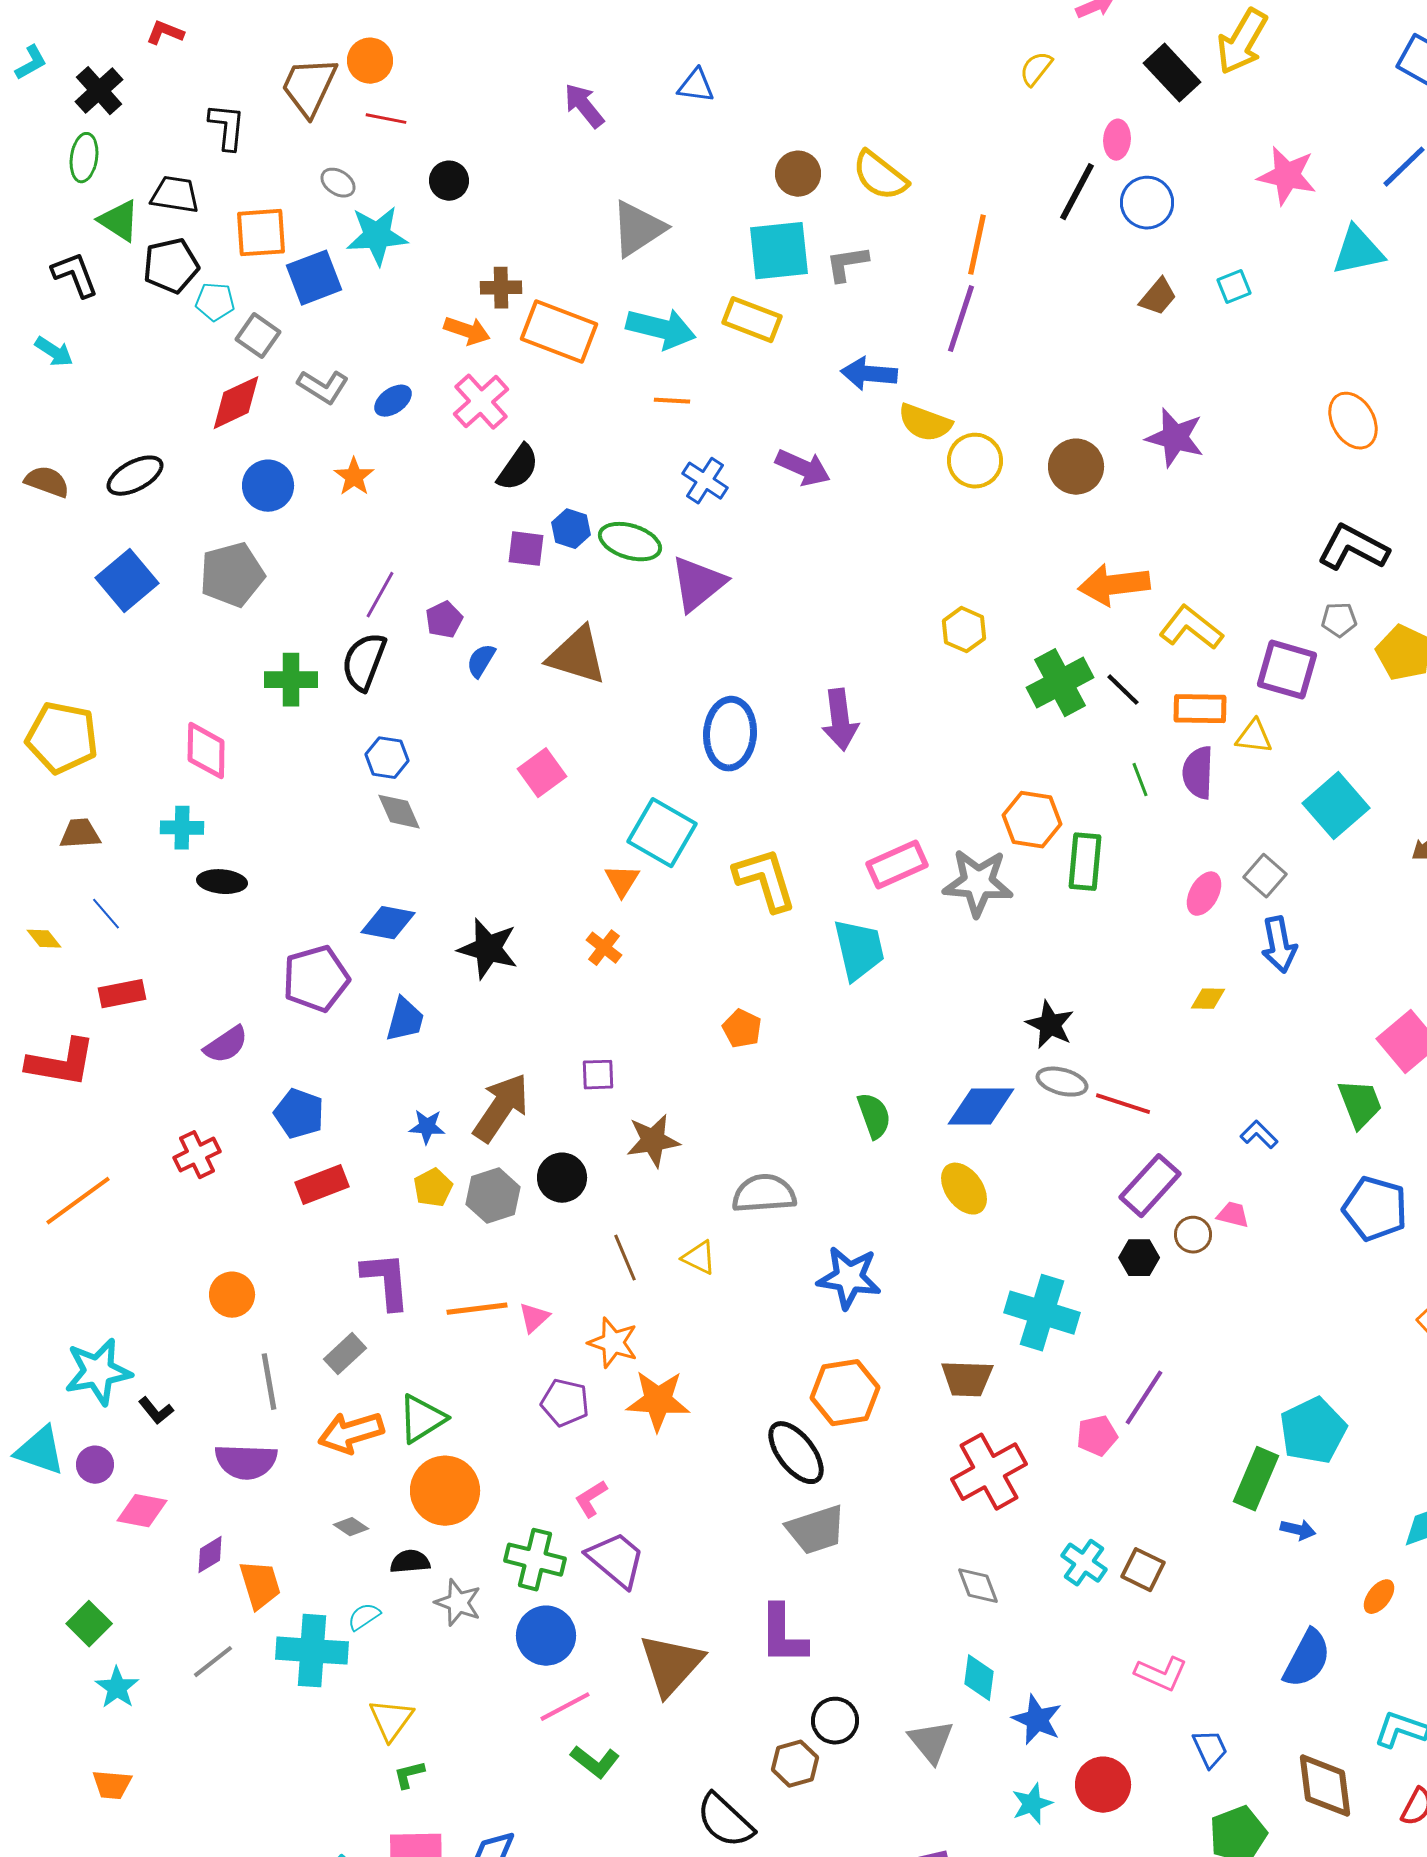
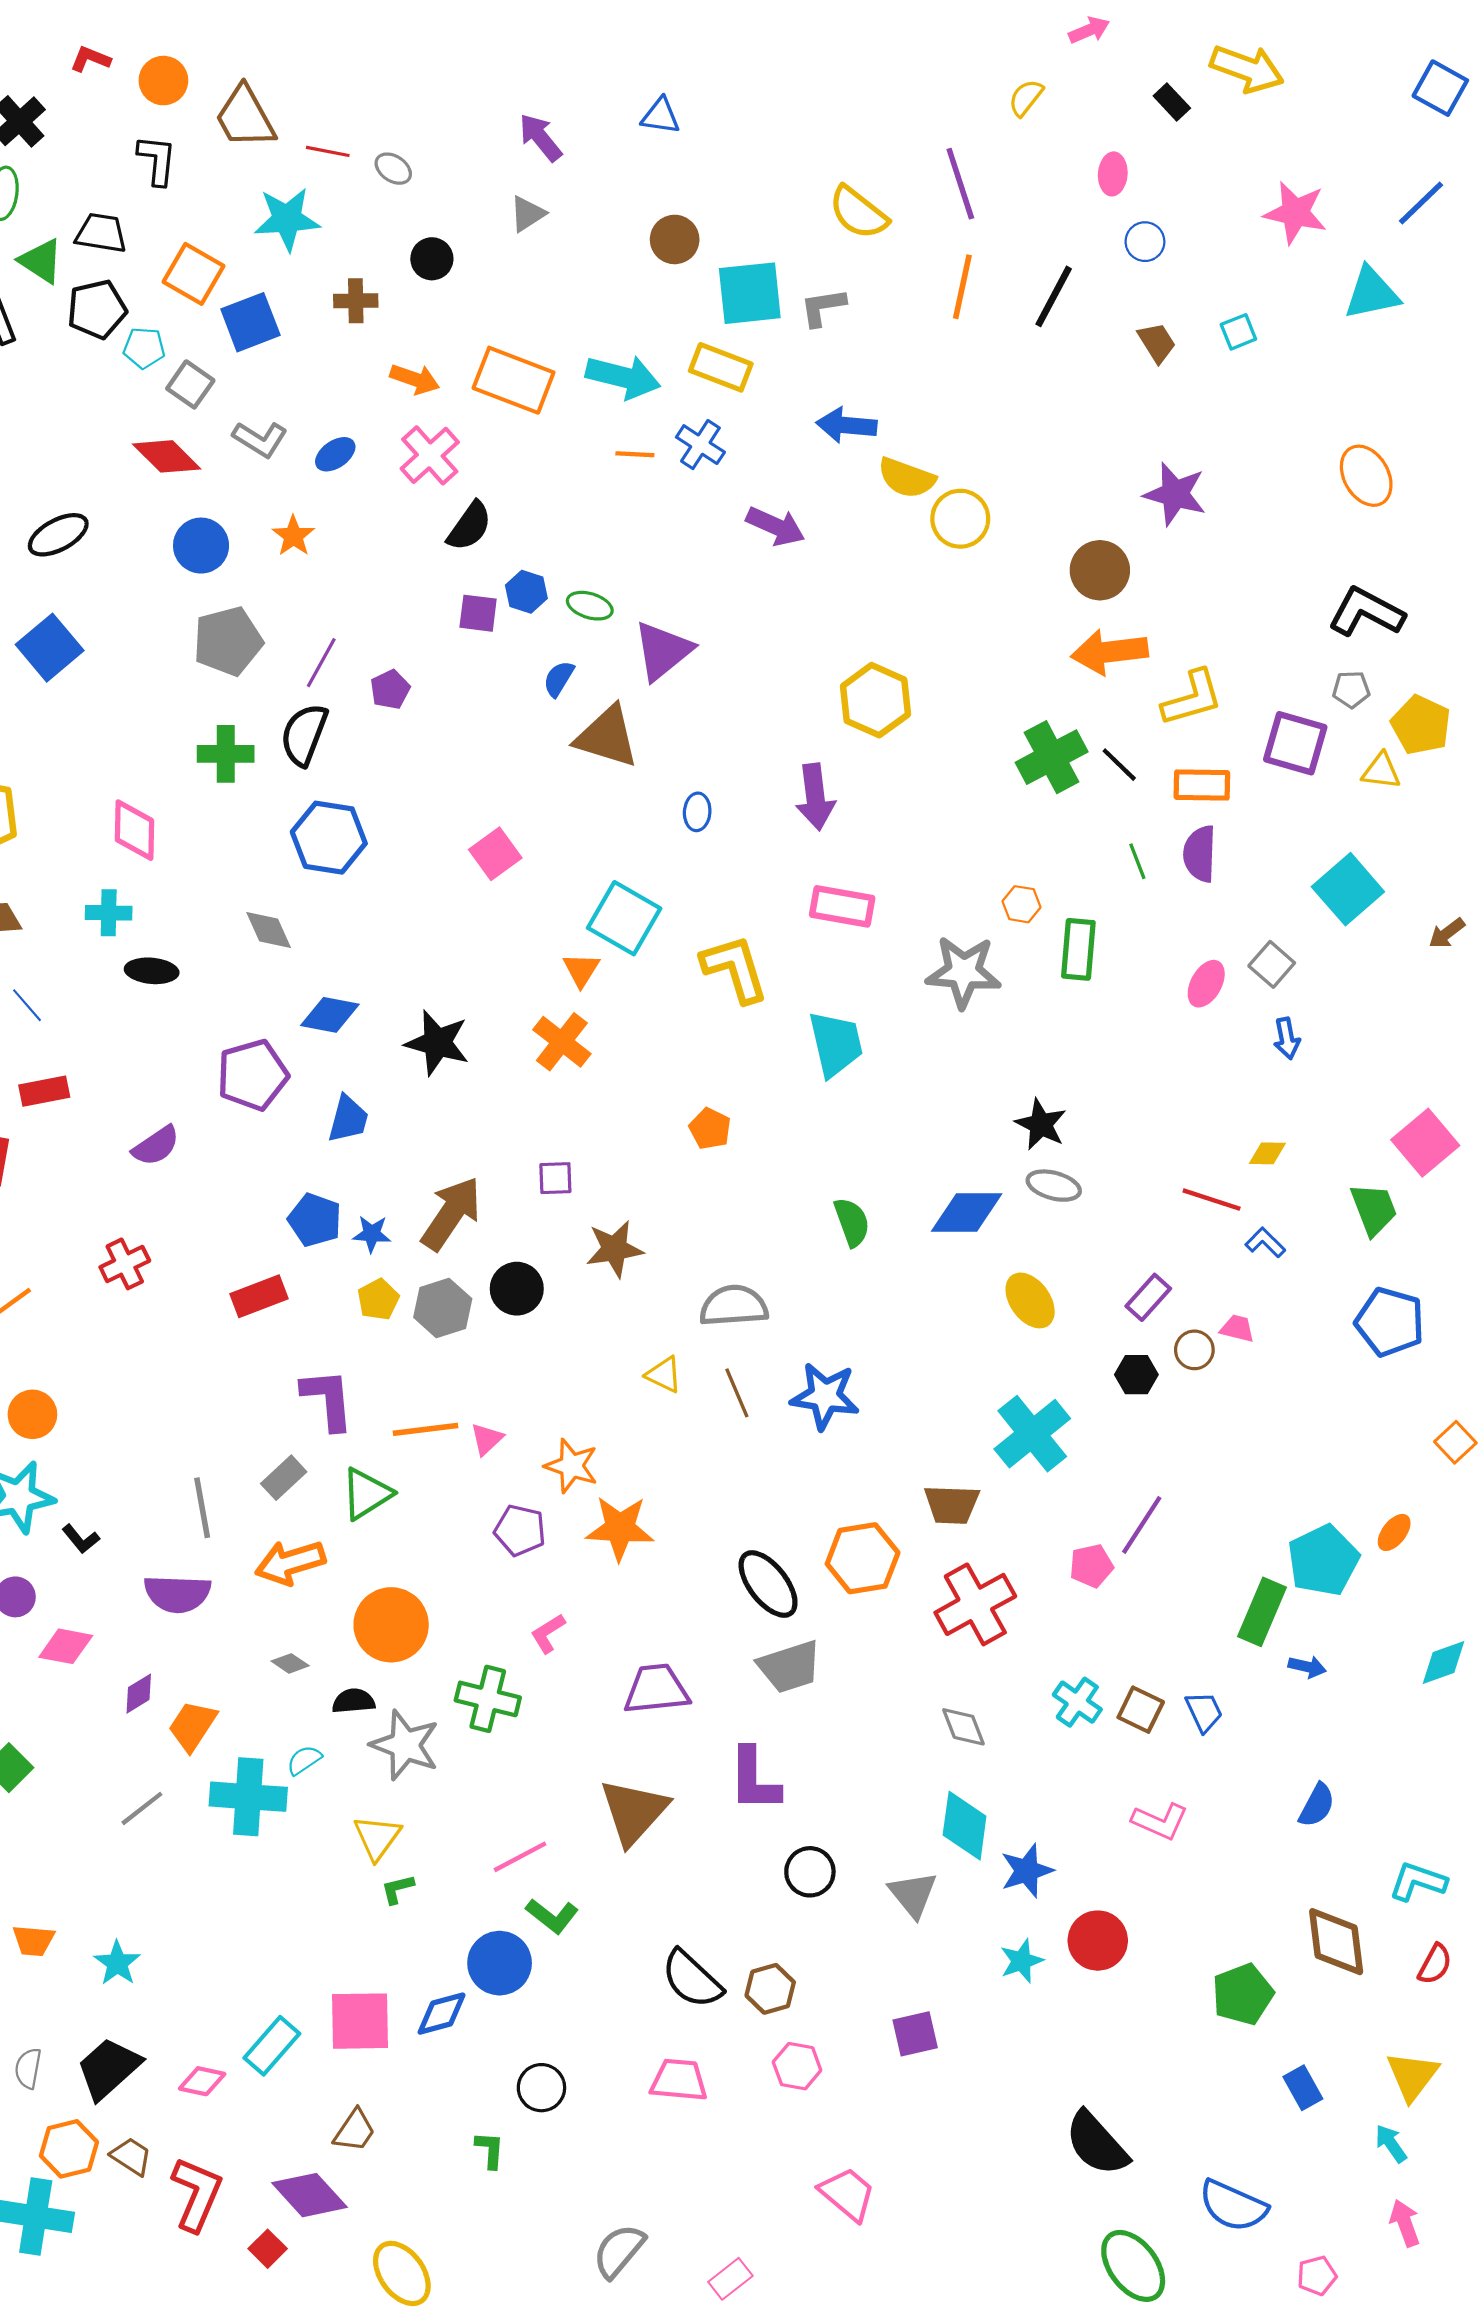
yellow arrow: (1242, 42) -> (1247, 69), turned -100
orange circle: (370, 61) -> (163, 81), moved
black rectangle: (1172, 73) -> (1172, 102), size x0.6
brown trapezoid: (309, 87) -> (245, 117), turned -54
brown circle: (798, 174) -> (675, 239), moved
black circle: (449, 181) -> (432, 259), moved
gray ellipse: (338, 183) -> (393, 169), moved
black line: (1077, 192) -> (1054, 296), moved
blue circle: (1147, 203) -> (1145, 242), size x0.7
gray triangle: (638, 229) -> (527, 214), moved, size x0.6
orange square: (261, 233) -> (194, 274), turned 34
cyan star: (377, 236) -> (287, 219), moved
brown cross: (501, 288) -> (356, 301), moved
brown trapezoid: (1158, 297) -> (1157, 343), turned -72
purple line: (961, 319) -> (960, 184), moved, turned -36
red diamond: (236, 403) -> (167, 456), turned 70
brown circle: (1076, 467) -> (1100, 570), moved
blue cross: (705, 481) -> (700, 445), moved
green ellipse: (630, 542) -> (590, 606), size x0.7
gray pentagon: (232, 575) -> (228, 641), moved
yellow L-shape: (1191, 628) -> (1192, 698), turned 126
yellow hexagon: (964, 630) -> (875, 700), moved, size x1.5
brown triangle: (577, 656) -> (607, 737), moved
blue semicircle: (481, 661) -> (559, 679), moved
blue ellipse: (730, 734) -> (697, 812), size x0.5
yellow triangle: (1254, 737) -> (1381, 771), moved
blue hexagon: (387, 758) -> (329, 838), size x1.6
gray diamond: (399, 812) -> (269, 930), moved
orange hexagon: (1032, 820) -> (1021, 904), size x0.6
pink rectangle: (897, 865) -> (842, 906), moved, turned 34
blue arrow: (1279, 945) -> (1287, 1038), size x0.7
orange cross: (604, 948) -> (562, 1042), size x1.5
yellow diamond: (1208, 999) -> (1267, 1153), moved
red line: (1123, 1104) -> (1212, 1200), moved
blue pentagon: (299, 1114) -> (315, 1220), moved
purple rectangle: (1150, 1186) -> (1148, 1297), size x0.7
yellow ellipse: (964, 1189) -> (1030, 1300), moved
brown line: (625, 1258) -> (737, 1393), moved
orange circle: (232, 1295) -> (32, 1414), moved
cyan cross: (1042, 1313) -> (1032, 1434), turned 34
orange hexagon: (845, 1393) -> (863, 1558), moved
green triangle: (422, 1419) -> (366, 1494), moved
purple trapezoid: (616, 1560) -> (656, 1689), moved, turned -46
orange trapezoid: (260, 1585) -> (192, 1726), turned -130
orange ellipse: (1379, 1597) -> (1394, 1532), moved
gray star: (458, 1603) -> (405, 1745), size x1.4
blue circle: (546, 1636) -> (500, 1963), moved
blue semicircle: (1307, 1659) -> (1317, 1805), size x0.7
cyan diamond: (979, 1678) -> (965, 1826), size x1.4
cyan star: (117, 1688) -> (117, 1963), moved
yellow triangle: (391, 1720) -> (377, 1837), moved
blue star: (1037, 1720) -> (1027, 1871), turned 30
blue trapezoid: (1210, 1749) -> (1204, 1712), moved
brown hexagon: (795, 1764) -> (770, 1989), moved
green L-shape: (409, 1775) -> (398, 1889), moved

